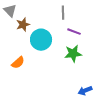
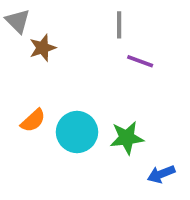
cyan circle: (41, 40) -> (77, 132), moved
green star: (73, 54) -> (127, 138), moved

